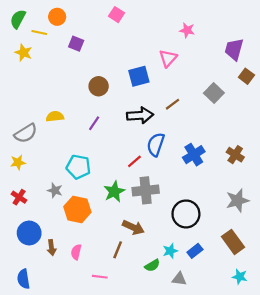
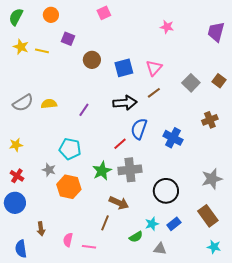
pink square: (116, 15) -> (104, 13), turned 32
yellow line: (39, 32) -> (42, 51), moved
purple trapezoid: (234, 49) -> (216, 32), moved
pink triangle: (168, 58) -> (154, 68), moved
brown square: (246, 76) -> (219, 81), moved
brown circle: (99, 86) -> (92, 60), moved
gray semicircle: (26, 133) -> (23, 103), moved
blue cross: (194, 155) -> (173, 138), turned -30
brown cross: (235, 155) -> (210, 120), moved, turned 35
blue circle: (29, 233) -> (15, 203), moved
brown arrow: (52, 248) -> (41, 229), moved
pink semicircle: (76, 252) -> (68, 240), moved

